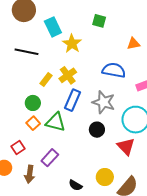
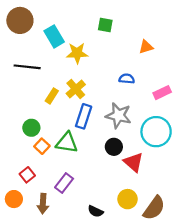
yellow star: (72, 44) -> (77, 53), turned -30
blue semicircle: (114, 70) -> (127, 79), size x0.6
green circle: (33, 103) -> (31, 128), moved
red triangle: (126, 147) -> (133, 162), moved

